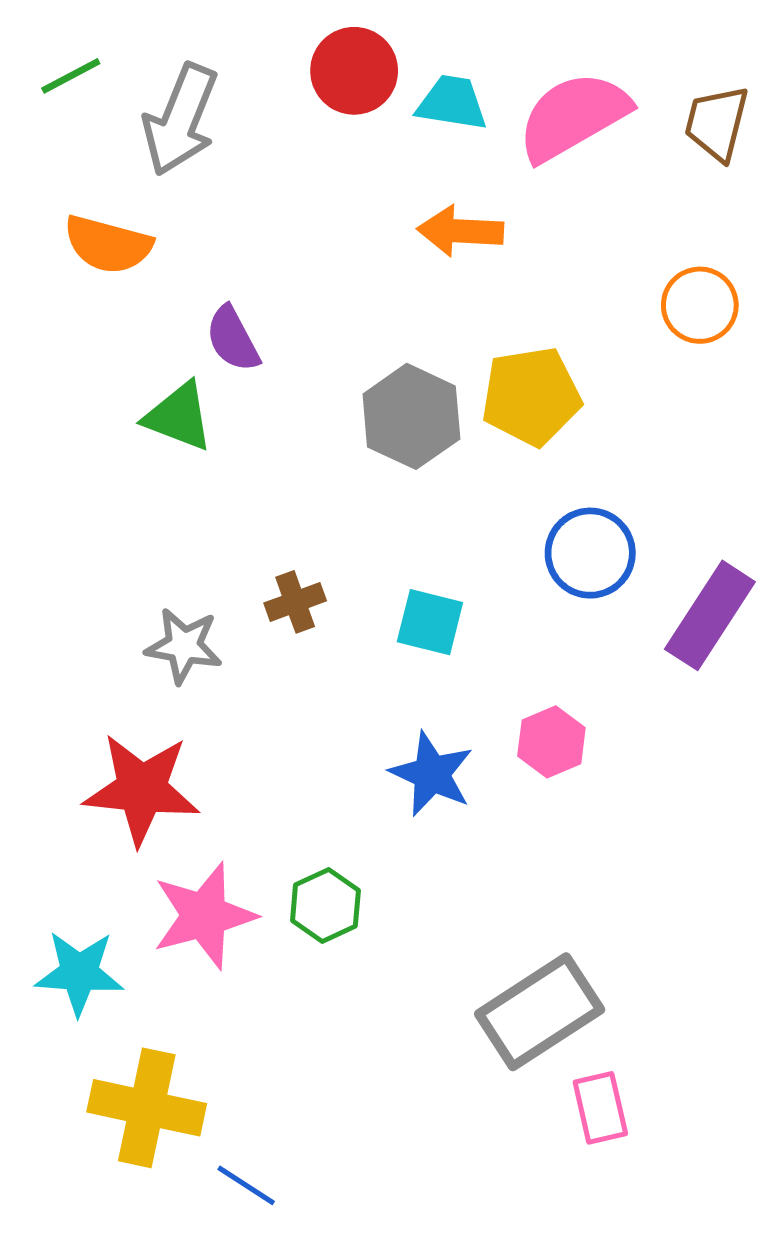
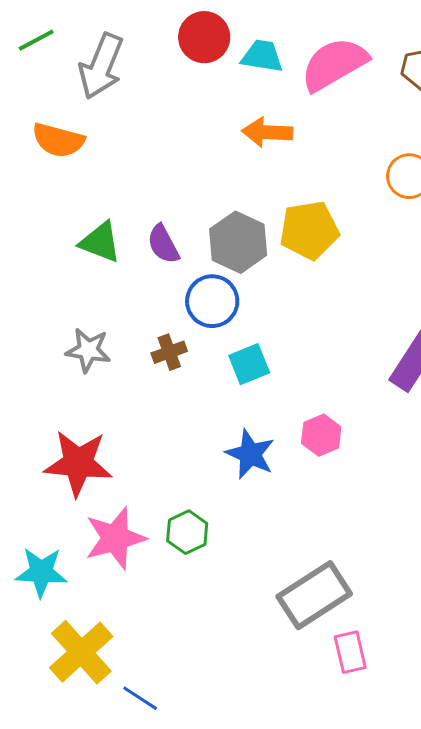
purple semicircle: (233, 339) -> (163, 244), moved
blue circle: (590, 553) -> (212, 301), moved
cyan square: (430, 622) -> (249, 364), turned -36
gray star: (184, 646) -> (88, 350), moved
yellow cross: (147, 1108) -> (81, 652), turned 36

